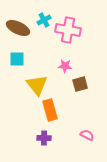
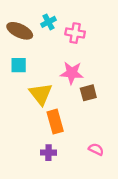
pink cross: (68, 30) -> (75, 33), size x0.7
pink star: (65, 66) -> (72, 73), size x1.5

